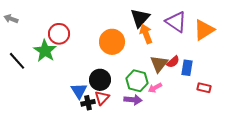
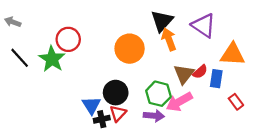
orange triangle: (204, 30) -> (232, 54), moved, turned 35
black line: (17, 61) -> (20, 58), moved
pink arrow: (155, 88) -> (179, 102), size x1.6
red rectangle: (204, 88) -> (236, 102), turned 40

